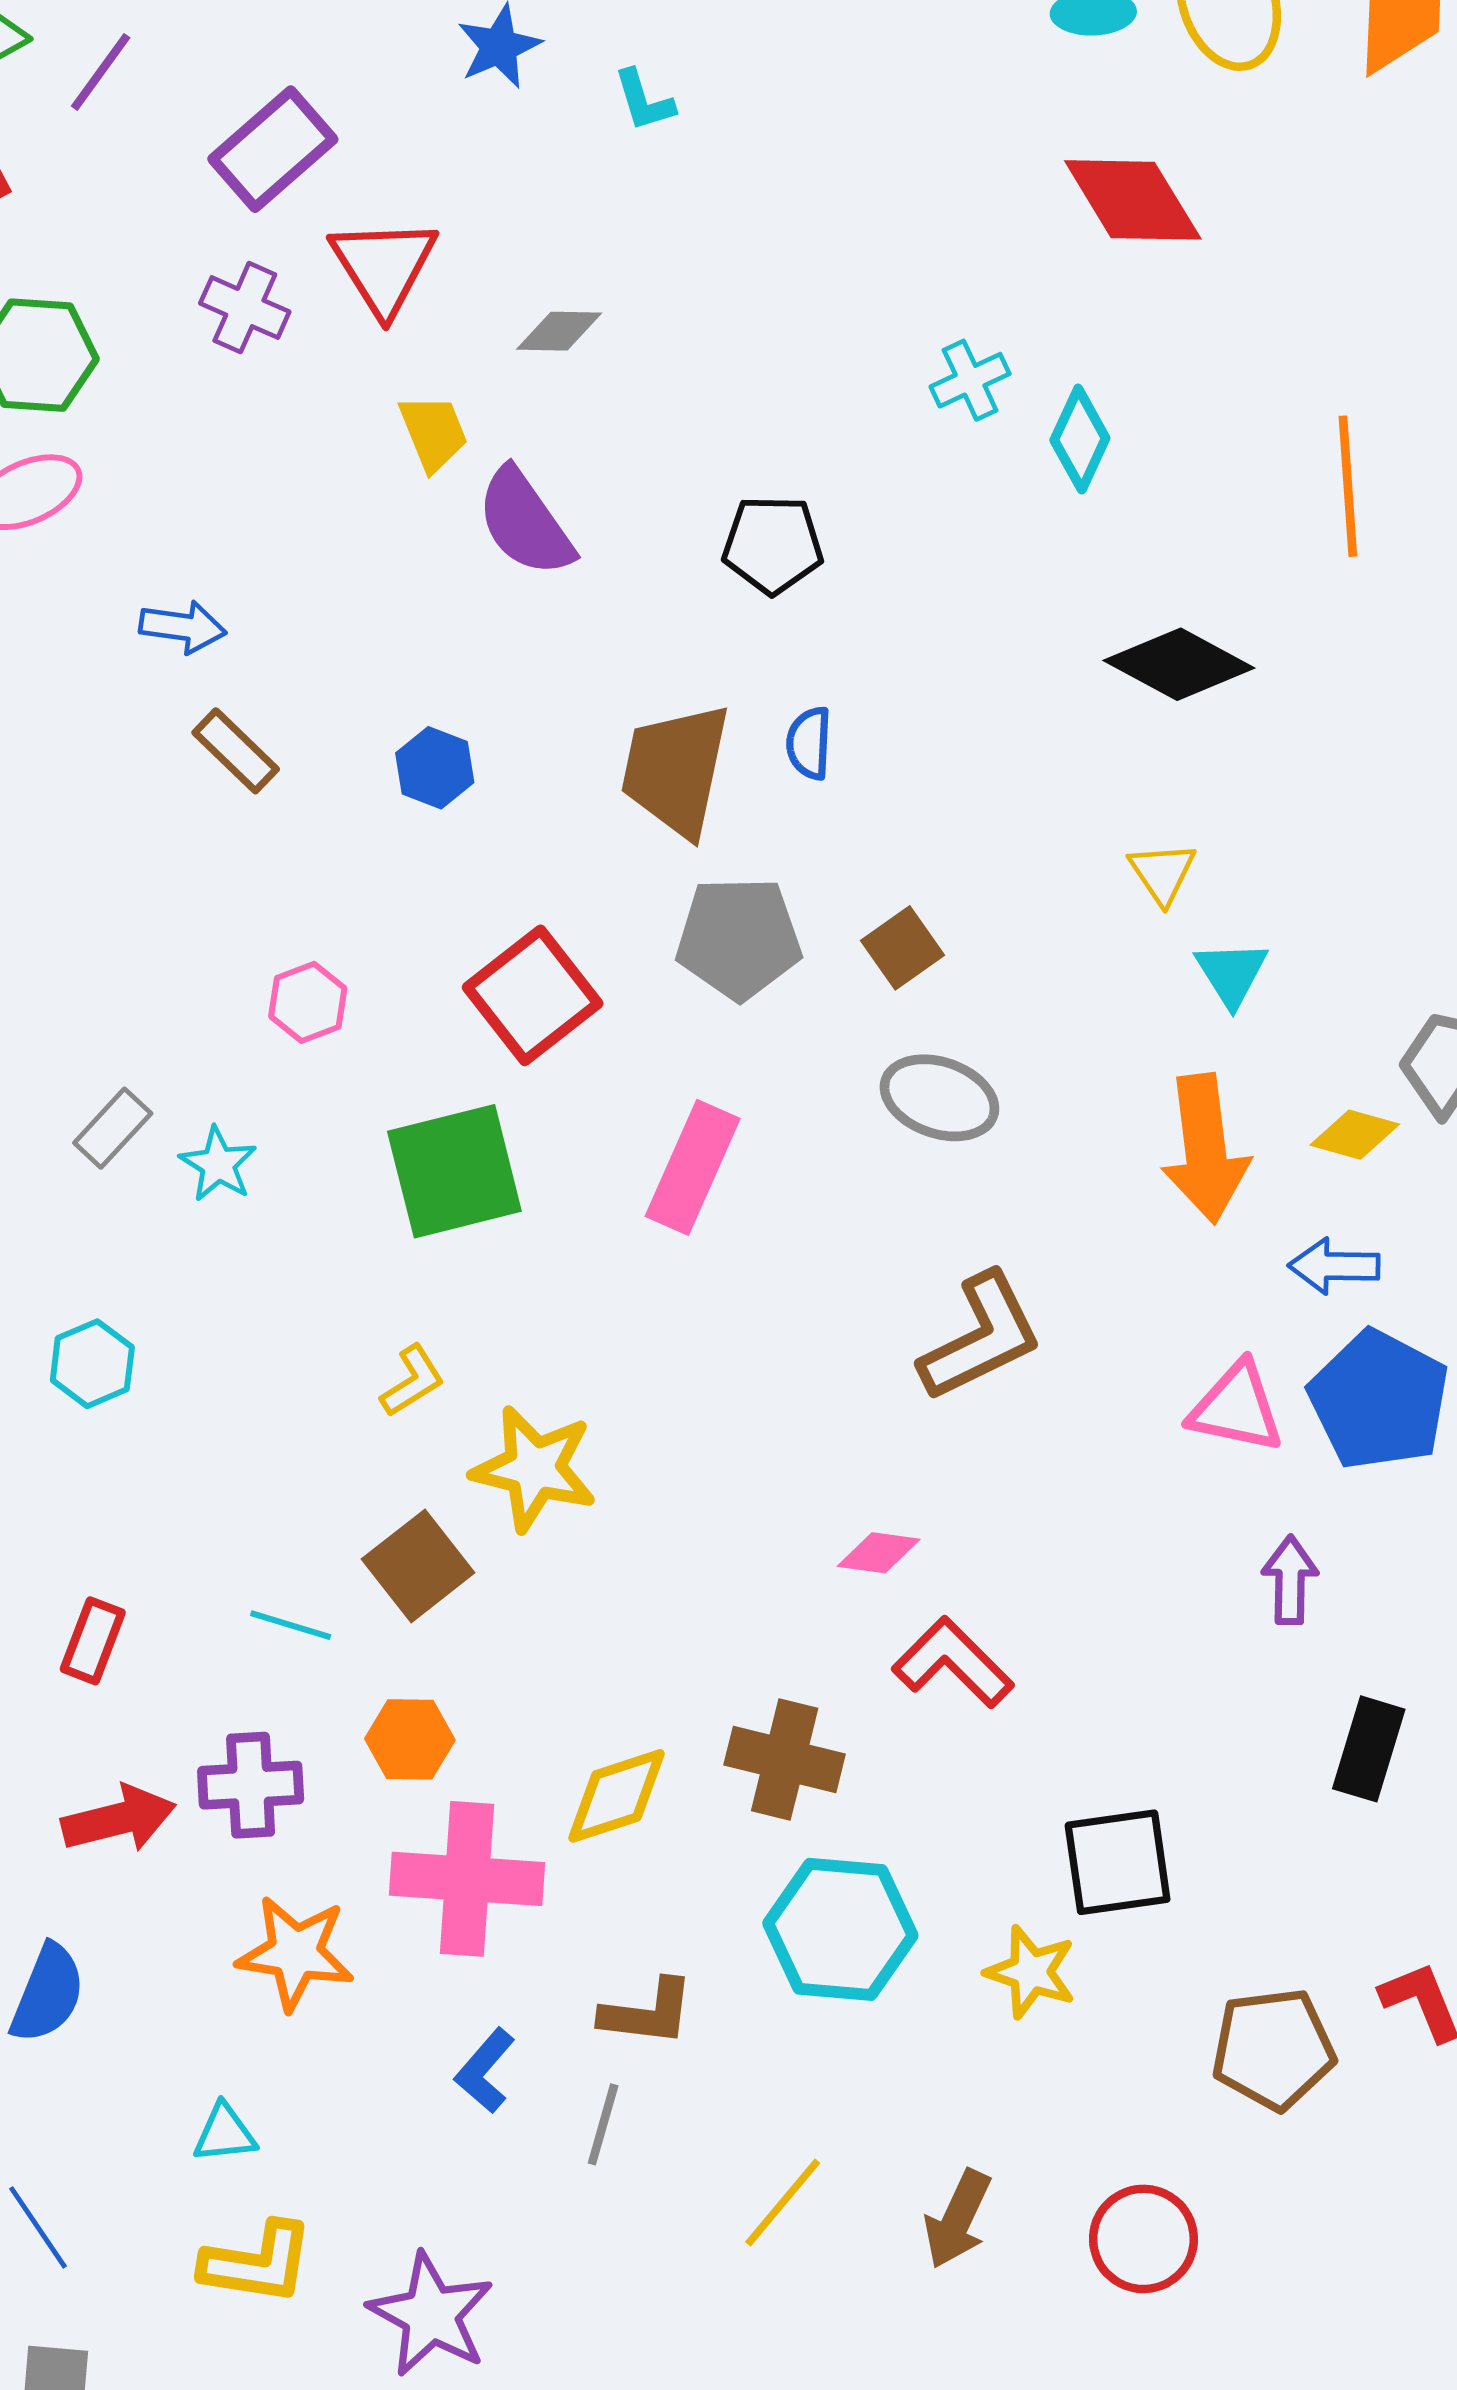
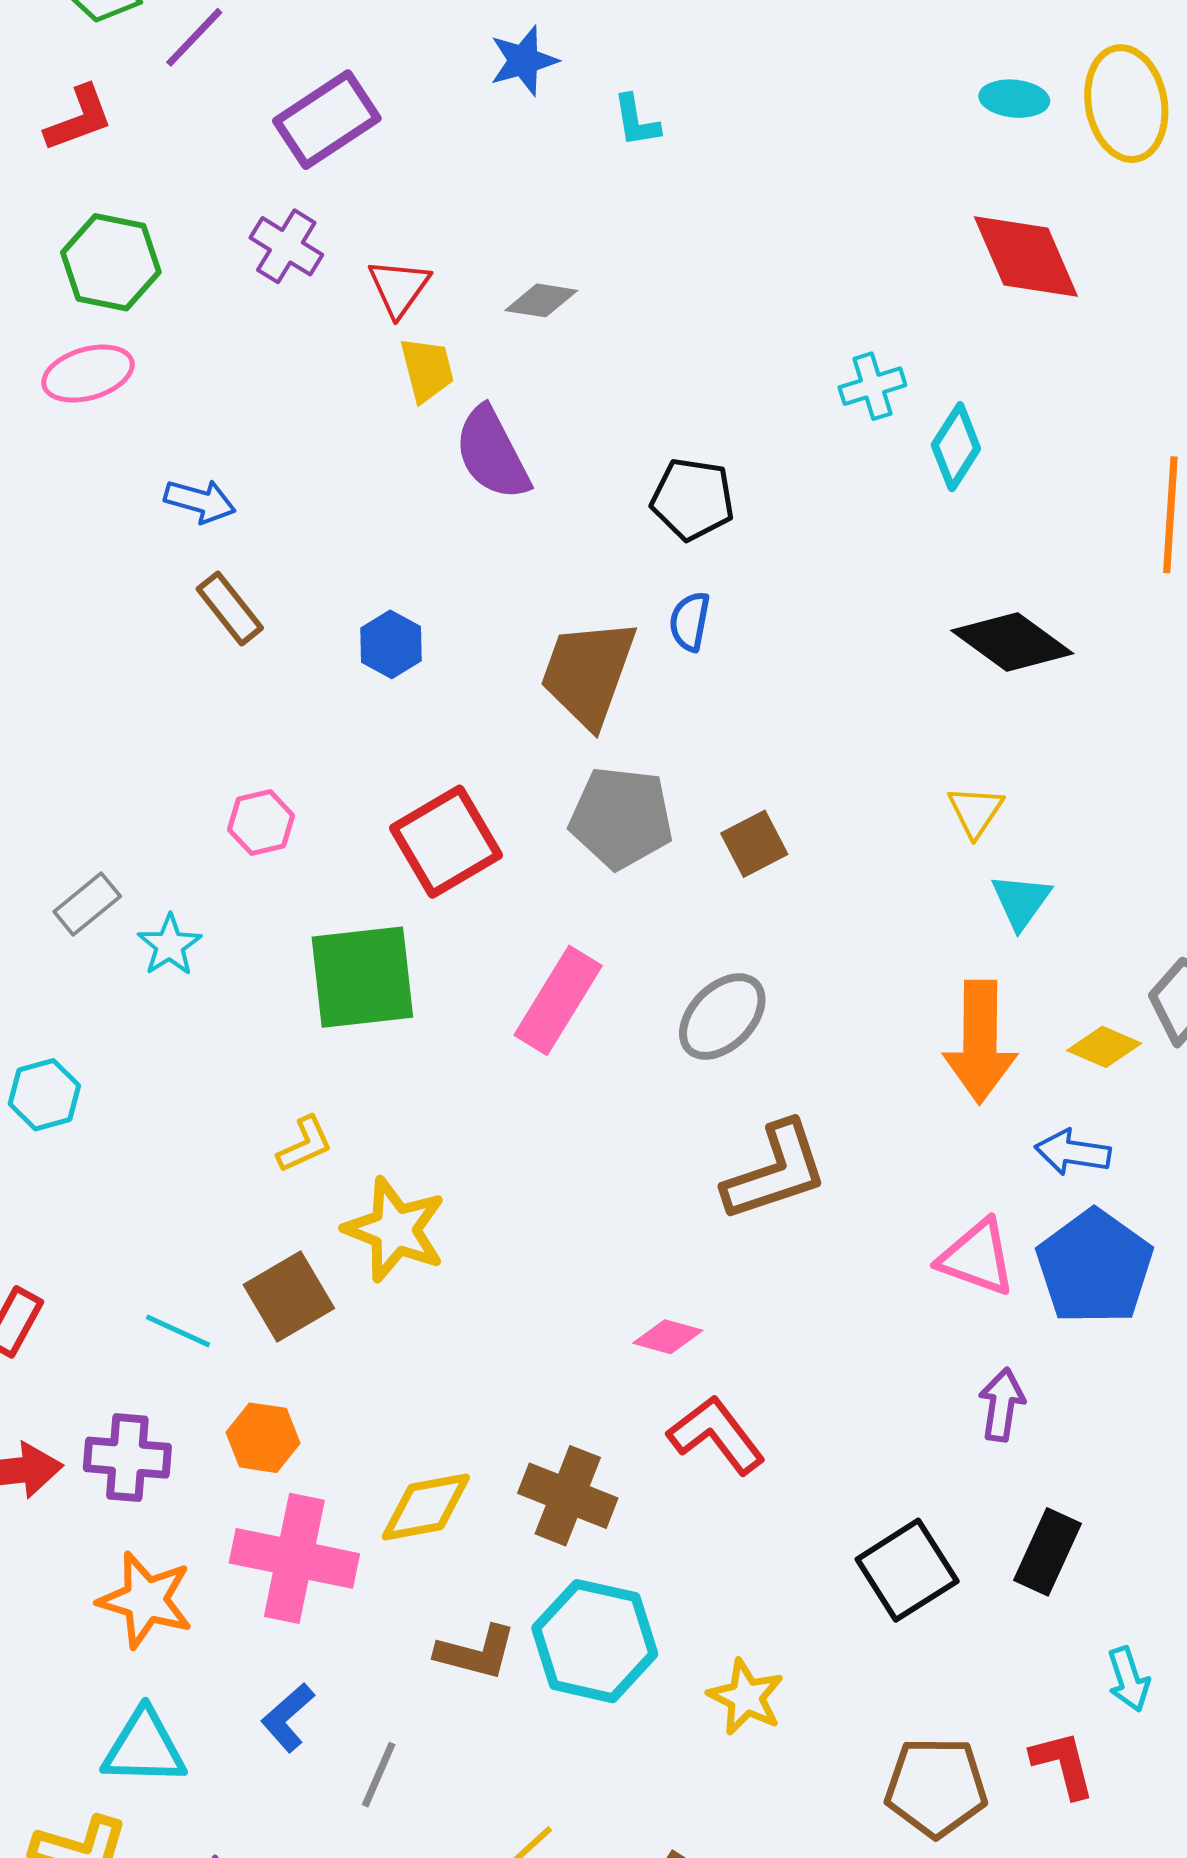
red triangle: (384, 266) -> (399, 287), moved, size x0.7
blue semicircle: (809, 743) -> (690, 621), moved
gray ellipse: (939, 1098) -> (722, 1017), moved, turned -72
black square: (1118, 1862) -> (907, 1570), moved, turned -32
brown L-shape: (647, 2013) -> (476, 1653), moved
cyan triangle: (225, 2133) -> (144, 1748), moved, size x1.6

